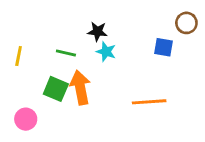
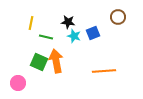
brown circle: (186, 23) -> (118, 17), moved
blue square: (163, 47) -> (93, 33), moved, turned -32
yellow line: (19, 56) -> (31, 23), moved

